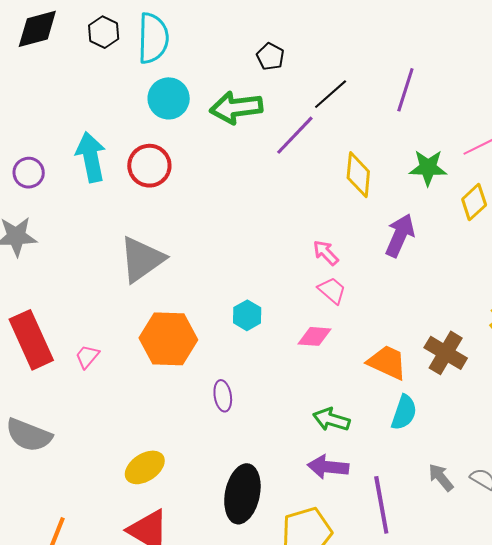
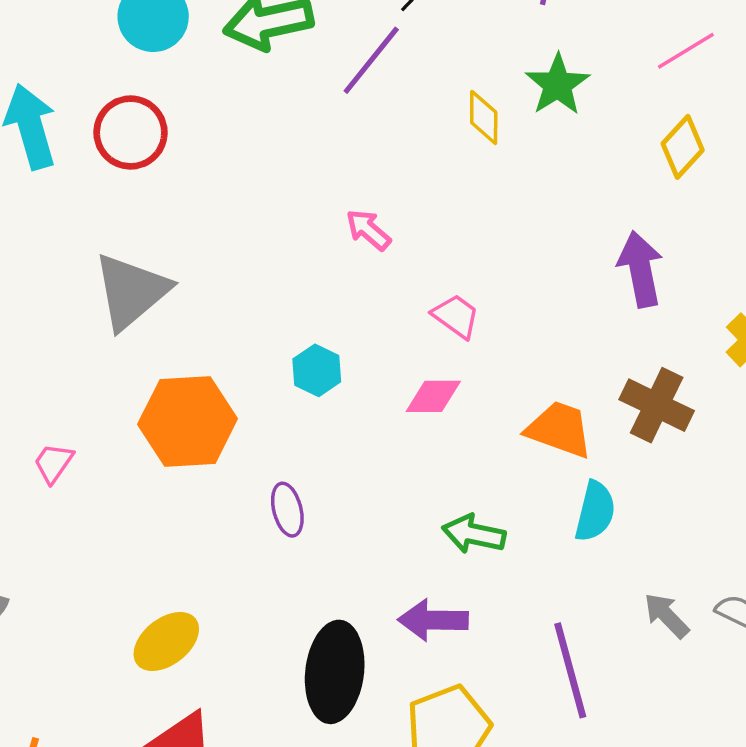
green star: (428, 168) -> (557, 85), moved, turned -30
yellow diamond: (358, 175) -> (484, 117), size x0.7
purple arrow: (400, 235) -> (640, 269), moved, turned -30
pink arrow: (326, 253) -> (368, 230), moved
purple arrow: (328, 467) -> (433, 620), moved

